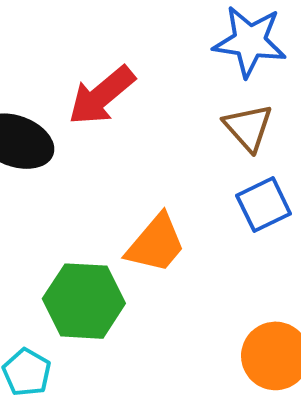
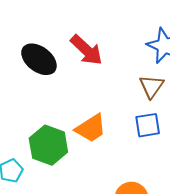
red arrow: (102, 96) -> (86, 50), turned -114

